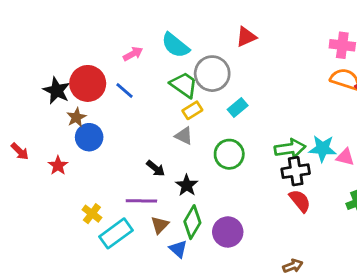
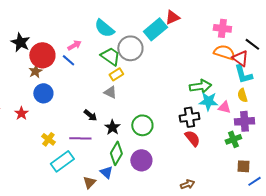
red triangle: (246, 37) -> (172, 17), moved
pink arrow: (133, 54) -> (74, 45), moved
black star: (57, 91) -> (20, 42), moved
cyan rectangle: (238, 108) -> (155, 29), moved, size x1.6
brown star: (76, 117) -> (35, 71), moved
green arrow: (290, 149) -> (200, 86), moved
green circle: (229, 154) -> (142, 125), moved
yellow cross: (92, 214) -> (48, 139), moved
brown triangle: (160, 225) -> (89, 182), moved

